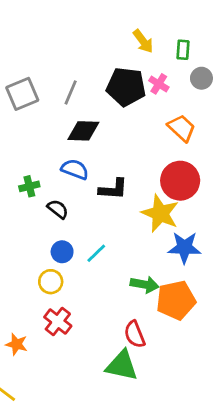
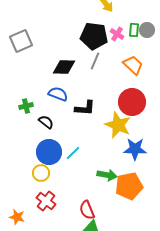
green rectangle: (183, 50) -> (134, 30), moved
gray line: (71, 92) -> (95, 61), moved
blue circle: (62, 252) -> (49, 152), size x1.6
red semicircle: (135, 334) -> (87, 210), moved

